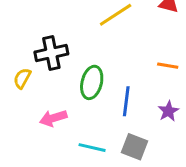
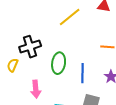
pink arrow: (53, 118) -> (36, 89), turned -72

